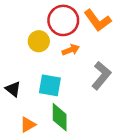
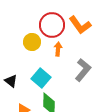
orange arrow: (71, 50) -> (58, 49), turned -64
cyan square: (50, 85) -> (41, 78), turned 30

